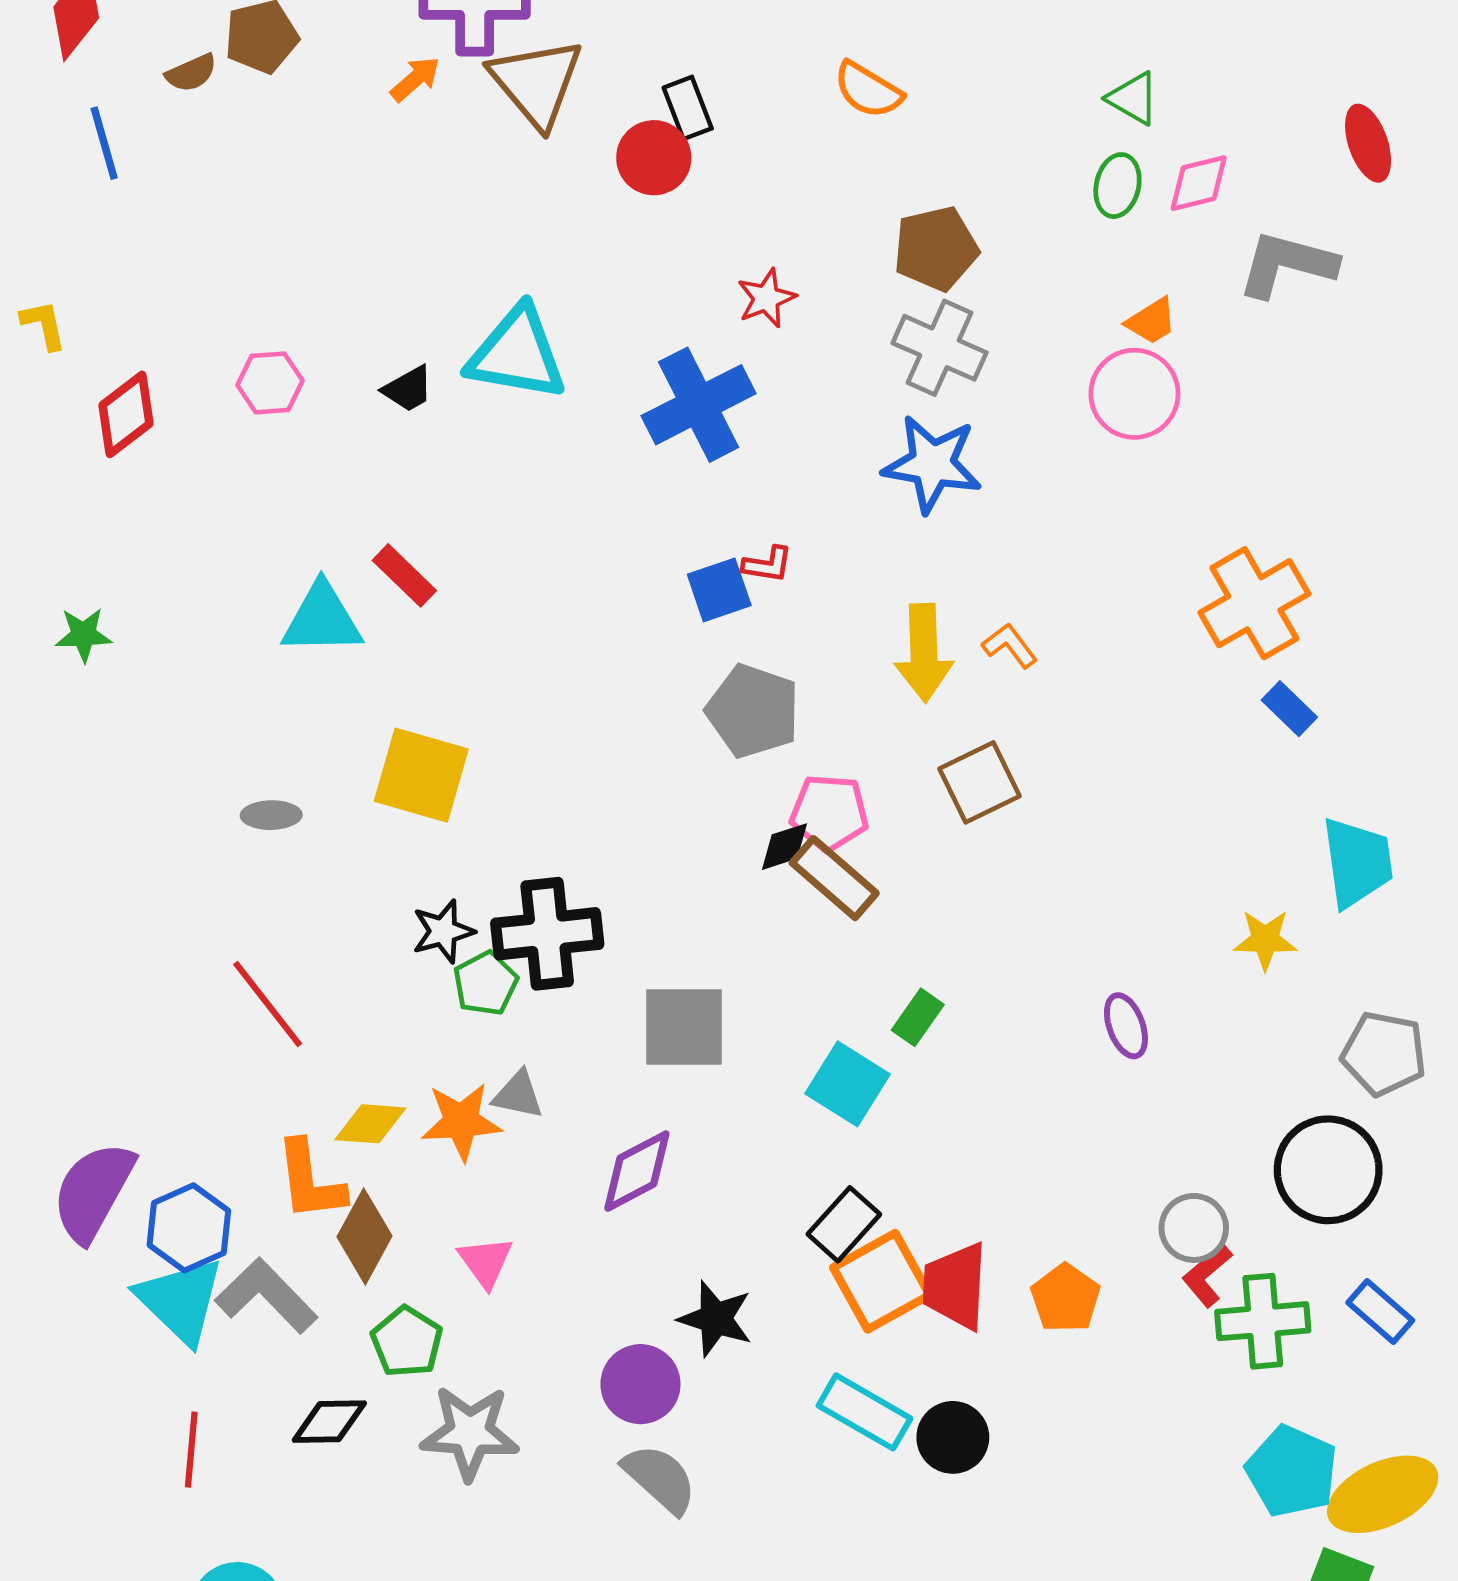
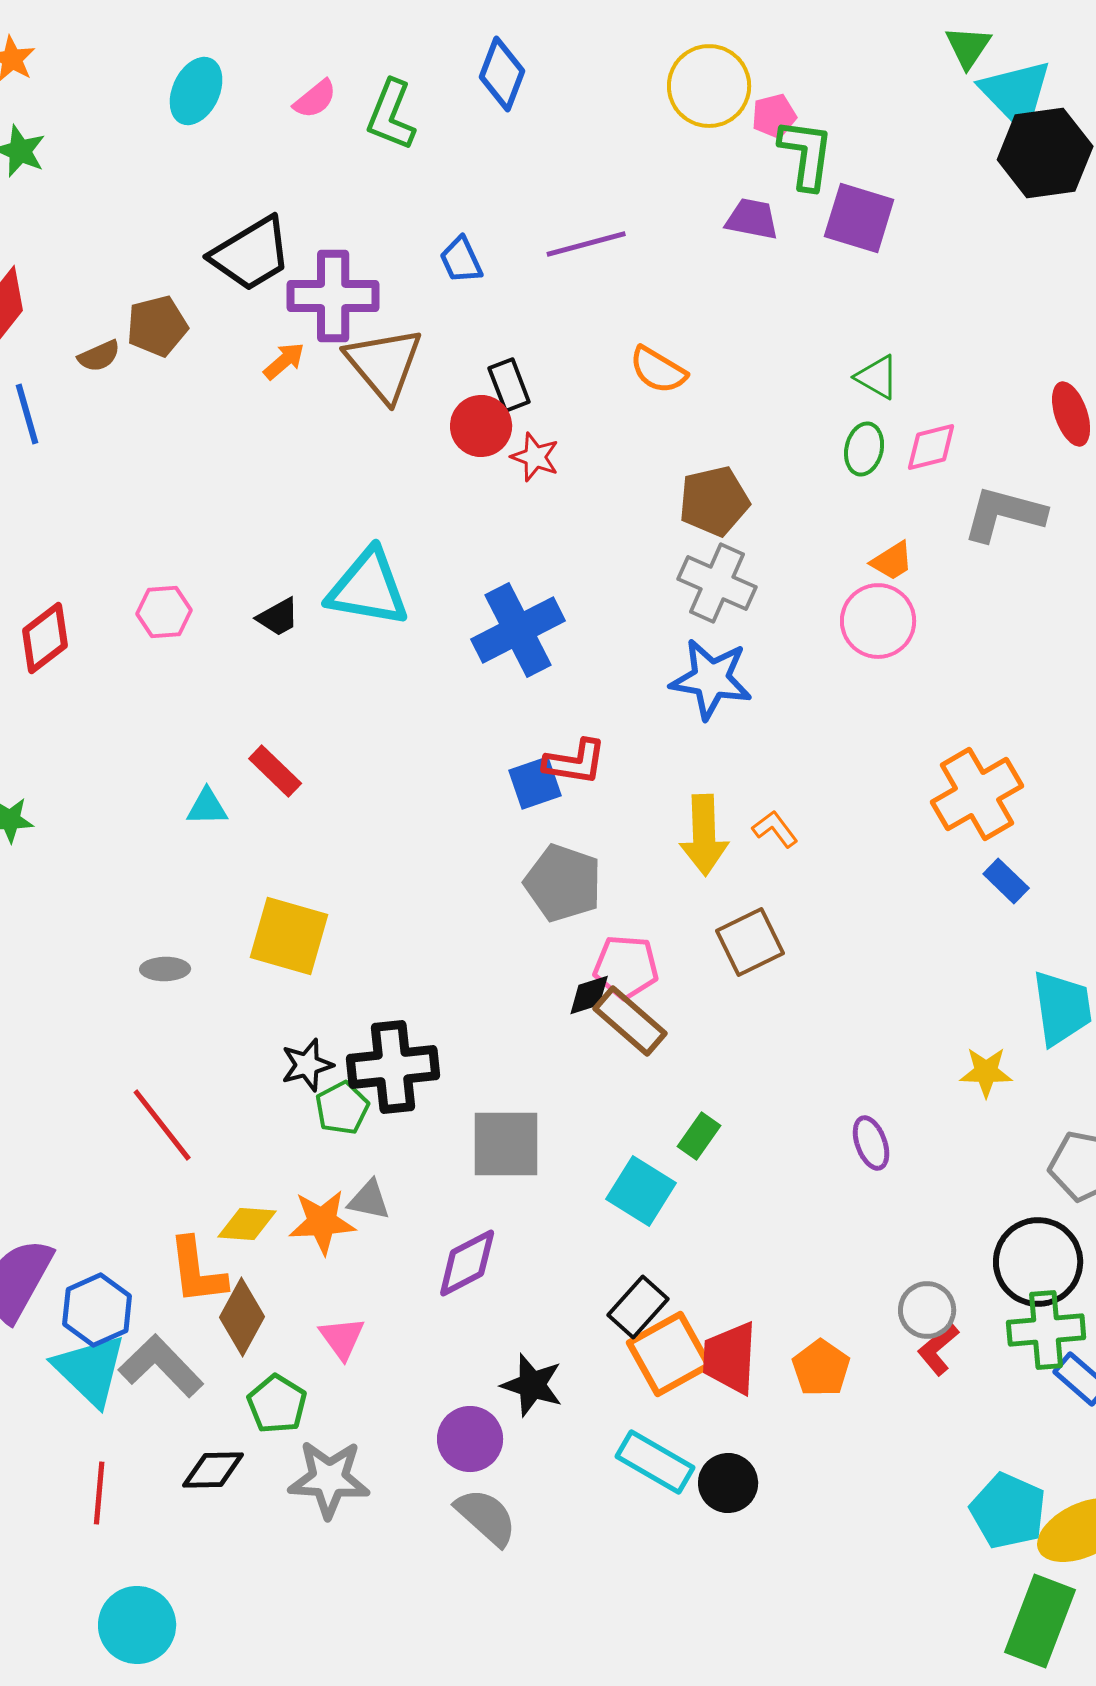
red star: (766, 298) -> (535, 457), moved, turned -30
red L-shape: (768, 564) -> (575, 762), size x1.5
cyan triangle: (322, 619) -> (207, 807), size x0.6
green cross: (1263, 1321) -> (1046, 1330), moved

